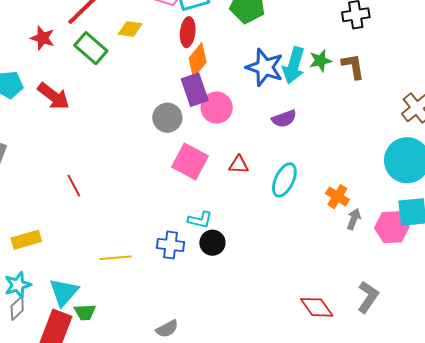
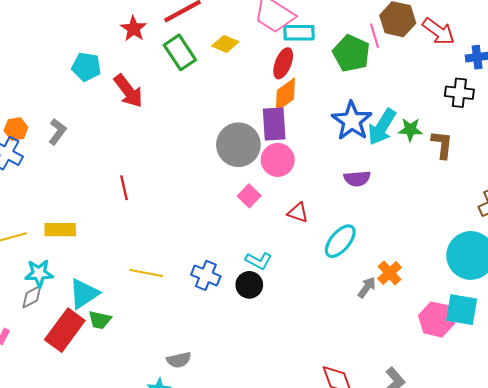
pink circle: (217, 108) -> (278, 160), moved
gray circle: (167, 118) -> (238, 145), size x1.4
pink square: (190, 162) -> (249, 196), size x0.6
gray arrow: (354, 219) -> (367, 287), moved
cyan L-shape: (200, 220) -> (259, 261), moved

